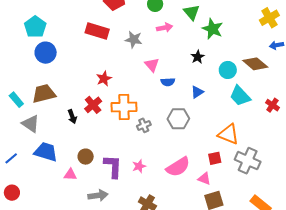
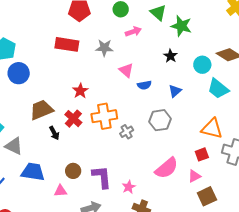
brown trapezoid: (44, 94) -> (41, 110), moved
pink star: (139, 166) -> (129, 187), moved
pink triangle: (204, 179) -> (194, 176), turned -40

